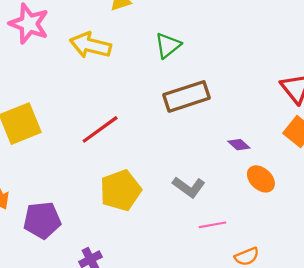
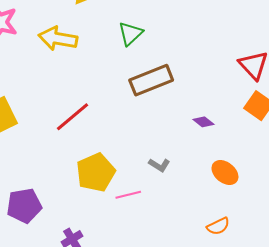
orange ellipse: (261, 179) -> (225, 173), moved
gray L-shape: (189, 187) -> (159, 165), size x0.7
pink line: (213, 225) -> (128, 195), moved

